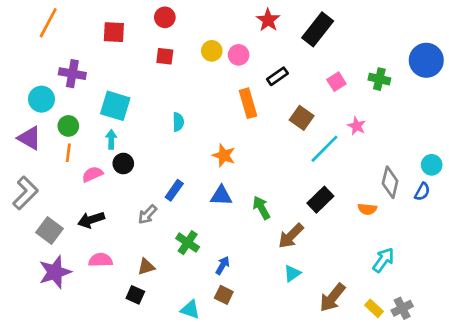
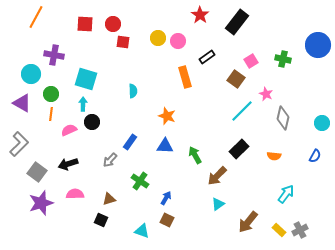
red circle: (165, 17) -> (113, 24), moved
brown square: (302, 118) -> (236, 79), moved
gray diamond: (390, 182) -> (283, 118), moved
blue semicircle: (422, 192) -> (315, 156), moved

